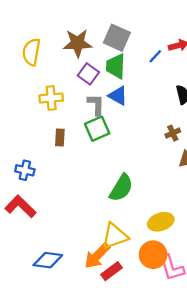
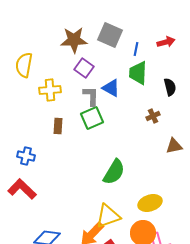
yellow semicircle: (31, 52) -> (24, 65), moved
blue line: (155, 56) -> (136, 49), moved, turned -32
green trapezoid: (116, 66) -> (138, 73), moved
brown cross: (173, 133) -> (153, 116), moved

